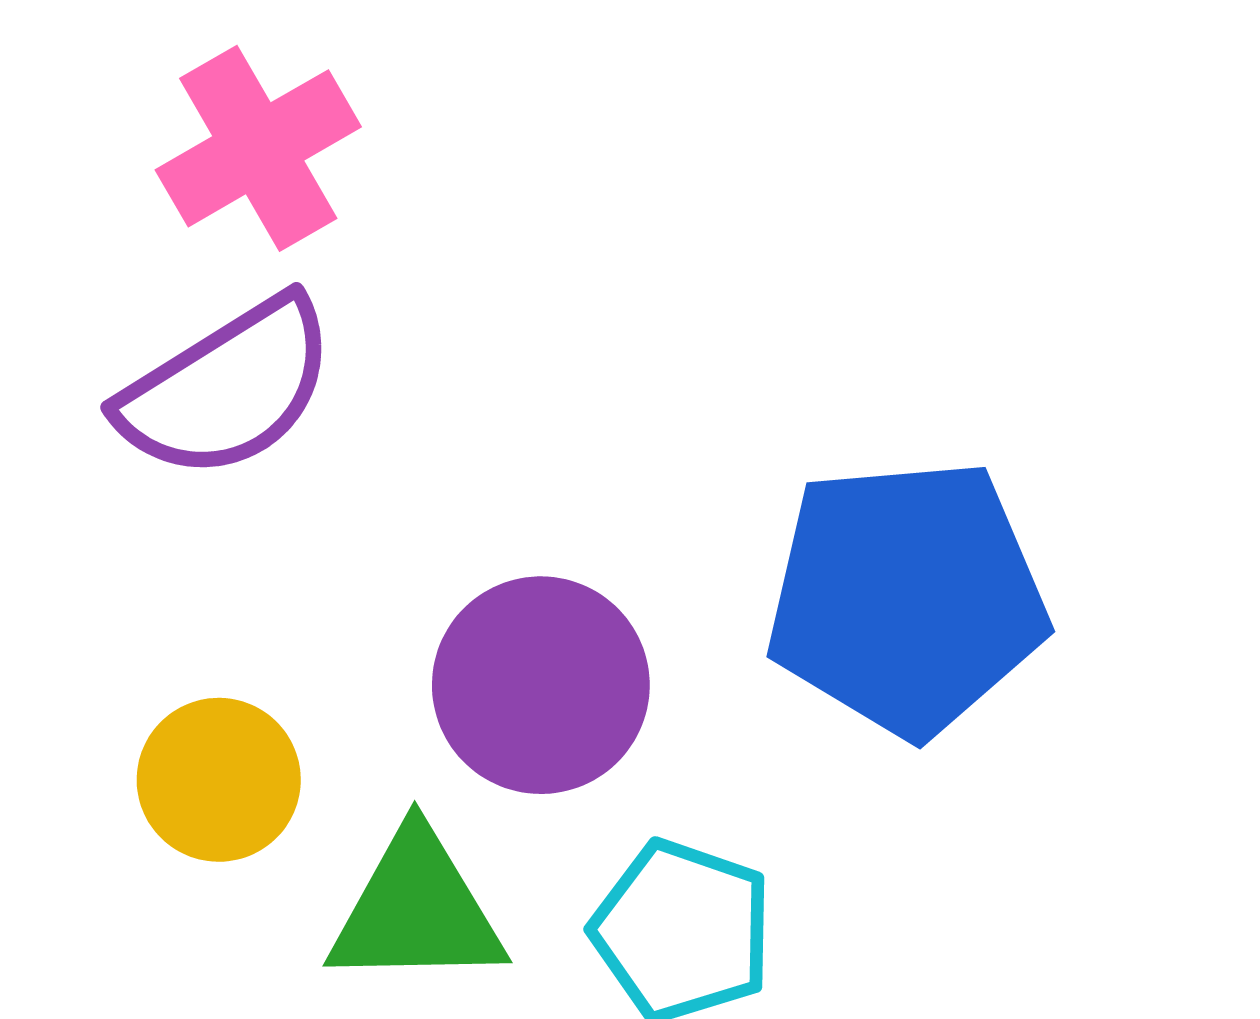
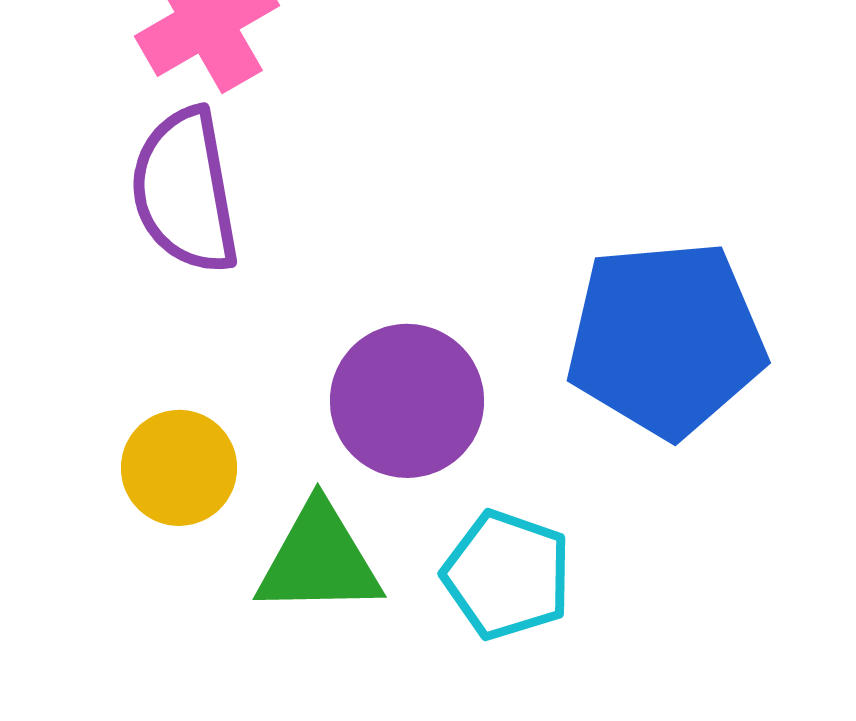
purple semicircle: (227, 388) -> (185, 191), turned 112

